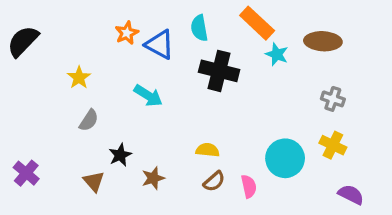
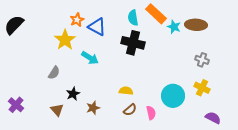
cyan semicircle: (199, 28) -> (133, 18), moved
cyan star: (277, 54) -> (174, 27), moved
yellow star: (79, 77) -> (65, 40), moved, size x1.5

